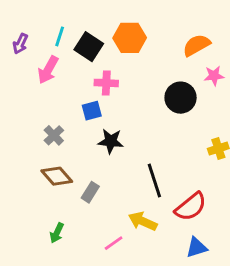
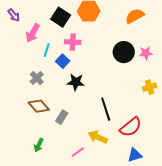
cyan line: (60, 36) -> (47, 50), moved
purple arrow: (20, 44) -> (14, 15), turned -64
pink star: (214, 76) -> (146, 53), moved
blue square: (92, 111) -> (63, 61), turned -32

